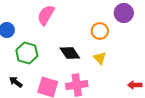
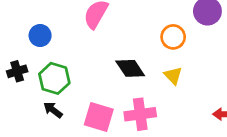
green hexagon: (27, 53) -> (54, 78), moved

